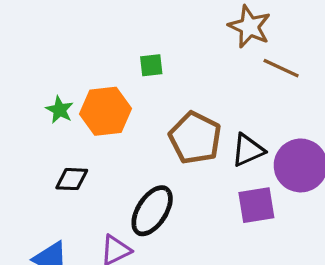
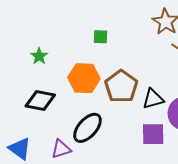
orange hexagon: (106, 111) -> (84, 78), moved
black diamond: (72, 179) -> (40, 100), size x1.4

